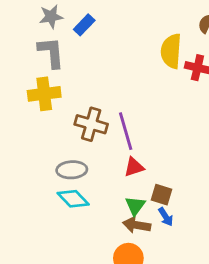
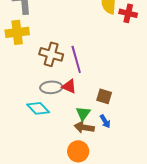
red triangle: (134, 167) -> (69, 86), moved, turned 42
gray ellipse: (72, 170) -> (51, 87), moved
brown square: (162, 195) -> (104, 96), moved

